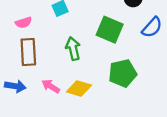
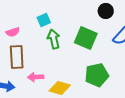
green arrow: (73, 48) -> (54, 39), moved
pink arrow: (51, 86) -> (36, 77), moved, turned -35

